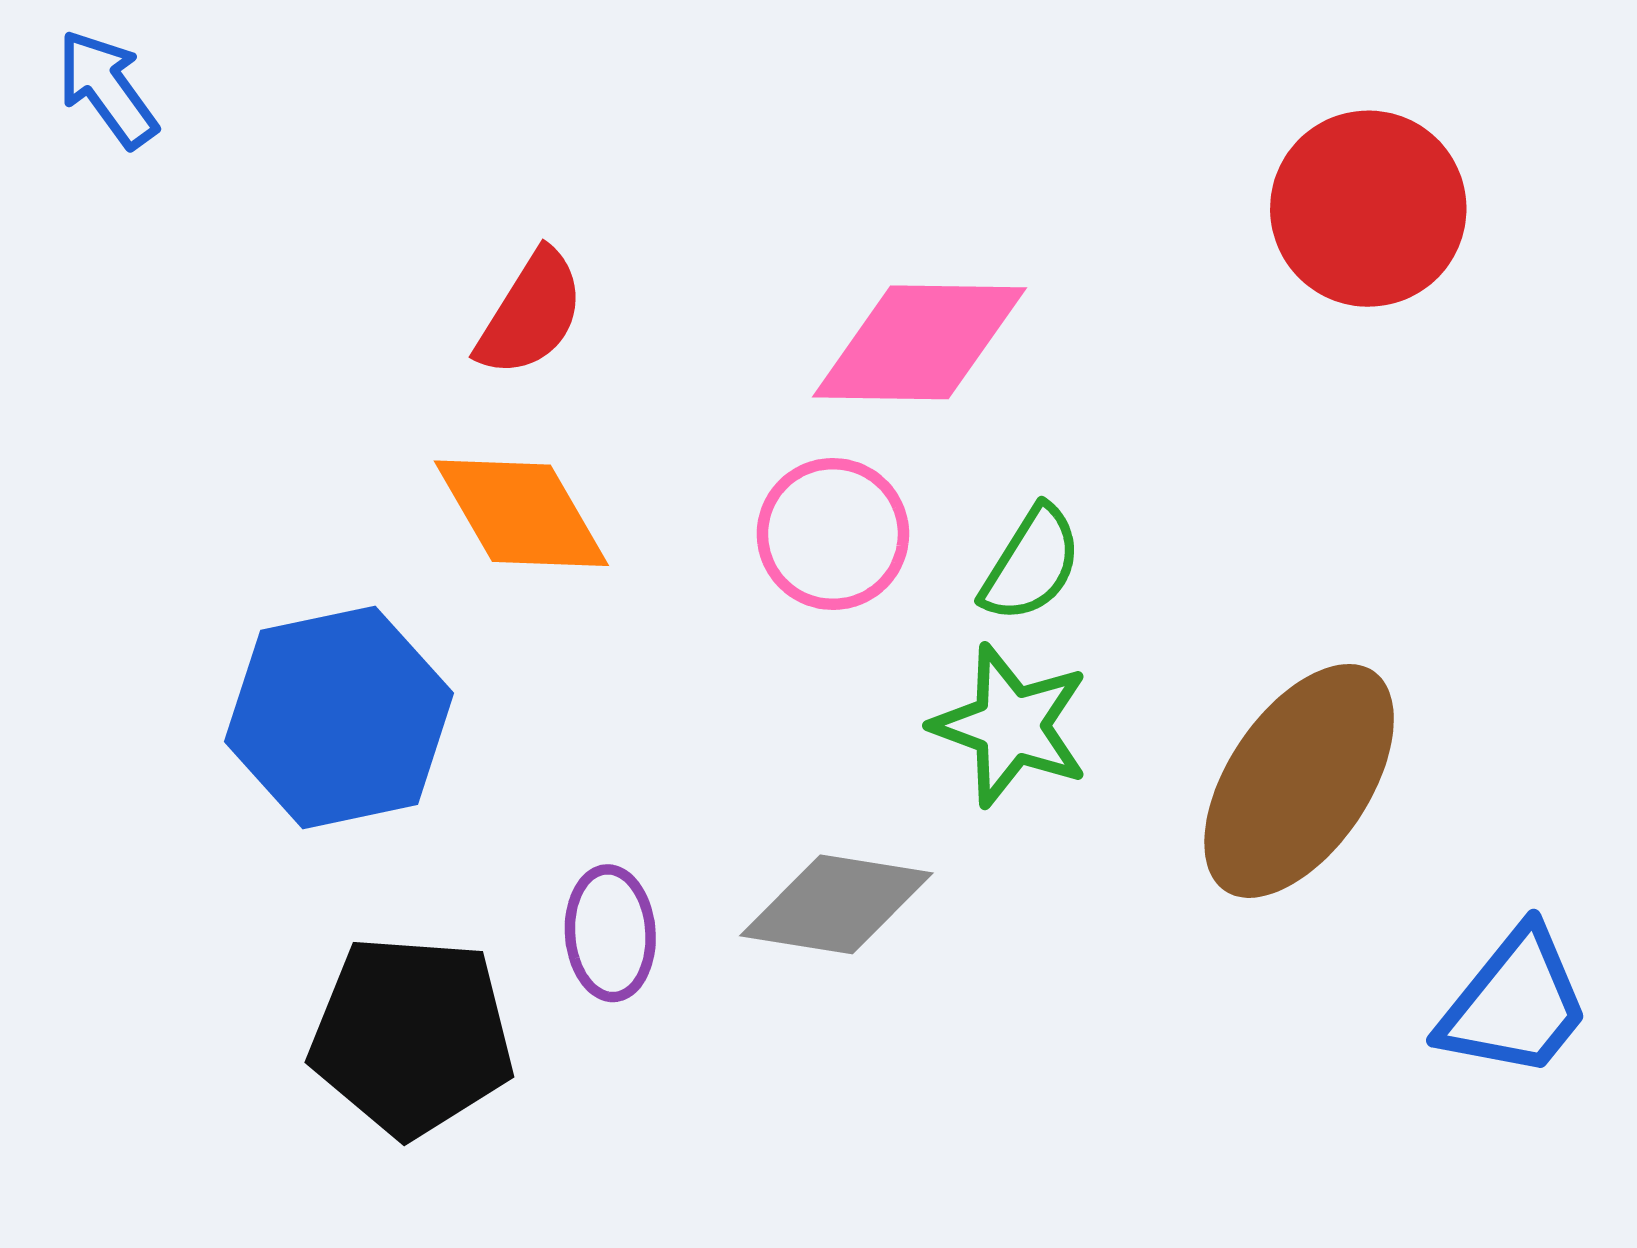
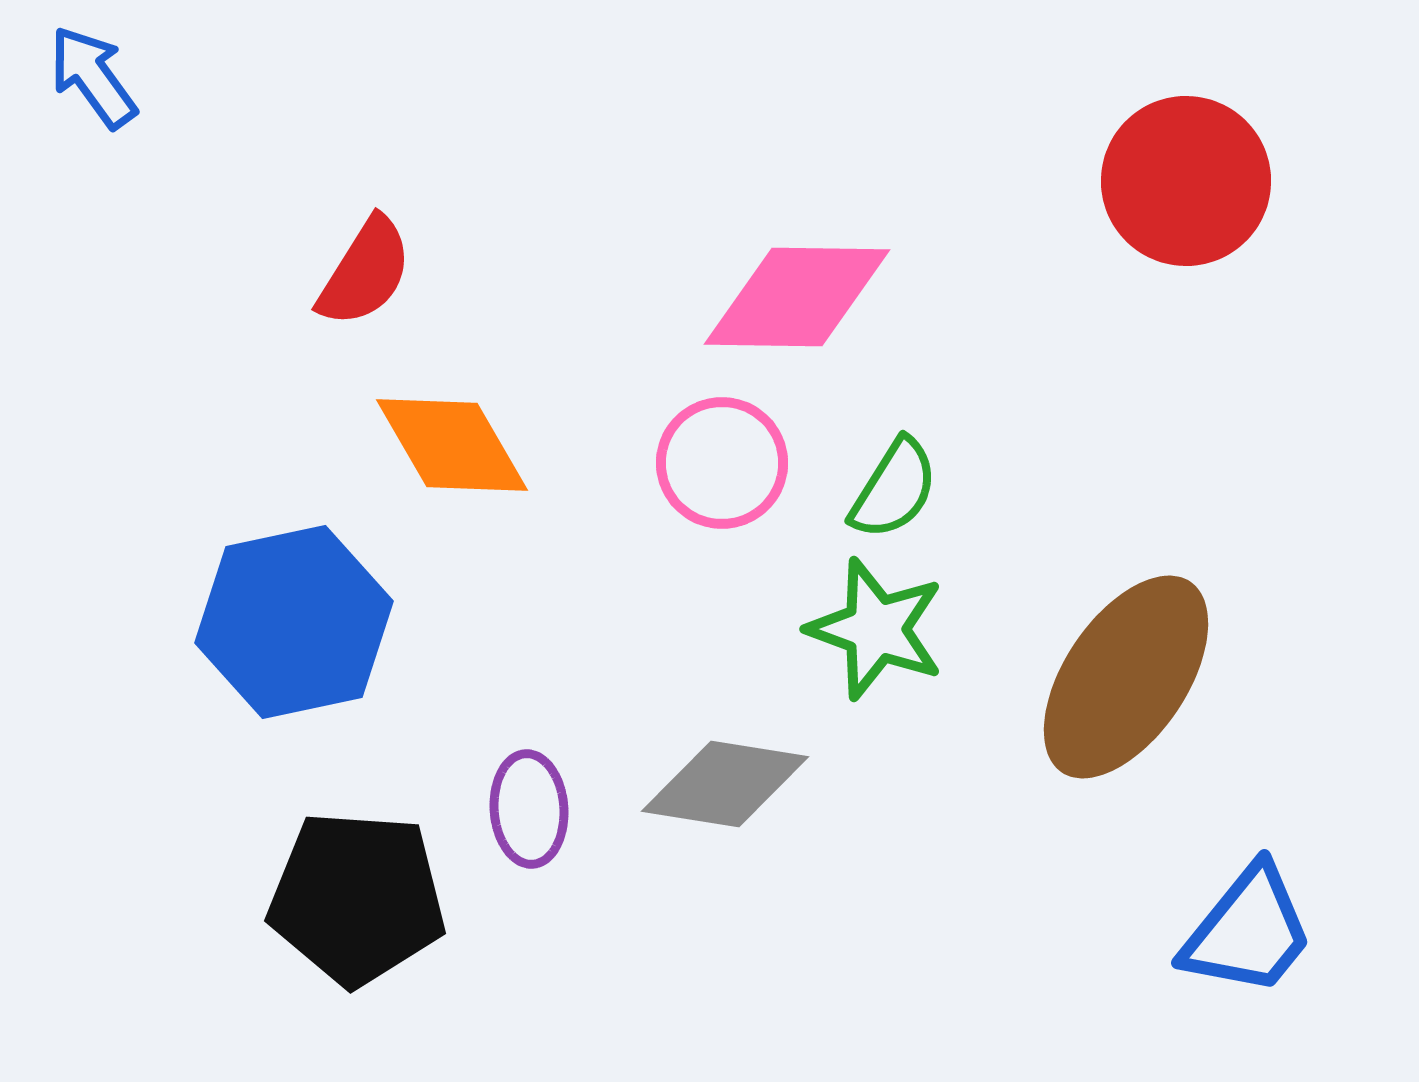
red semicircle: (531, 314) -> (365, 272), moved
blue trapezoid: (1515, 1004) -> (1248, 931), moved

